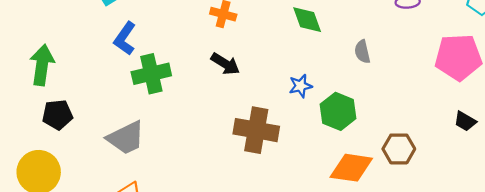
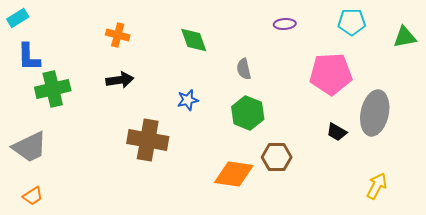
blue L-shape: (125, 38) -> (29, 57), turned -36
black arrow: (225, 64) -> (120, 80), turned -40
green hexagon: (338, 111) -> (248, 113), moved

